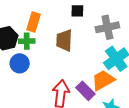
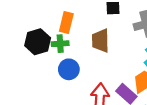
blue circle: (20, 63) -> (69, 69), moved

